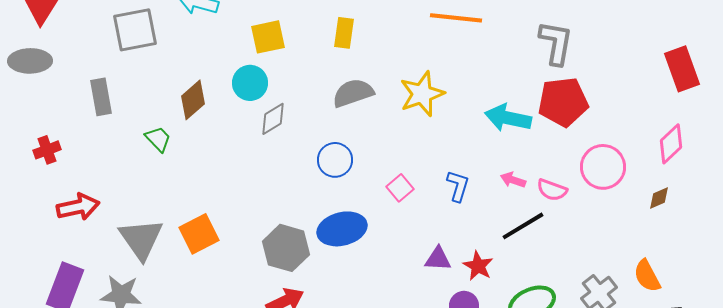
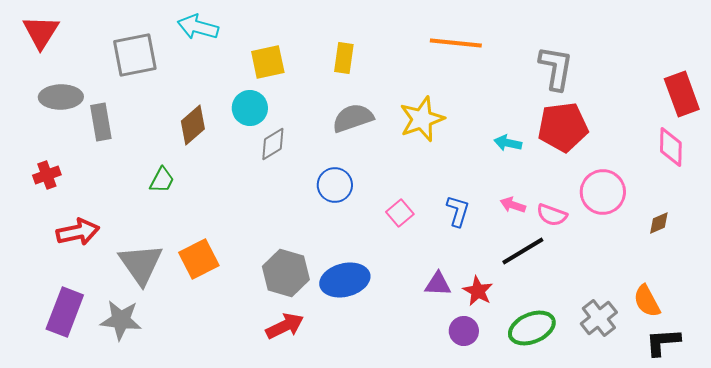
gray ellipse: (30, 61) -> (61, 97), moved
cyan arrow: (508, 118) -> (508, 143), size x0.6
green trapezoid: (158, 139) -> (162, 180), moved, turned 72
pink diamond: (671, 144) -> (671, 147), moved, turned -45
blue ellipse: (342, 229) -> (345, 280), moved

